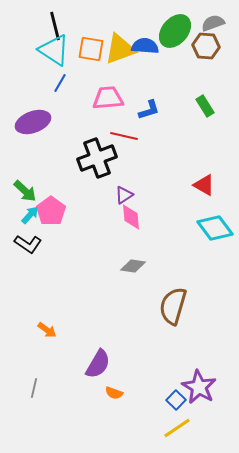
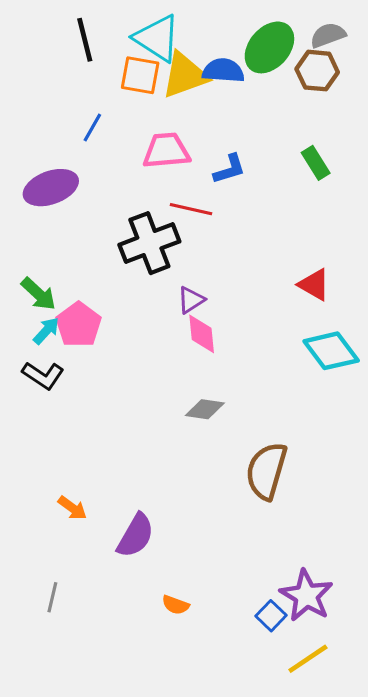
cyan triangle: (54, 50) -> (157, 38), moved
purple semicircle: (98, 364) -> (135, 536), moved
yellow line: (177, 428) -> (308, 659), moved

